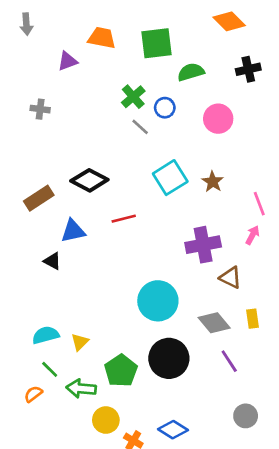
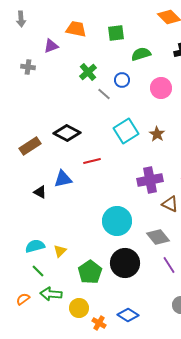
green square: (157, 43) -> (116, 33), size x0.7
green cross: (133, 97) -> (88, 72), moved
gray cross: (40, 109) -> (28, 67), moved
blue triangle: (73, 231) -> (63, 179), moved
green arrow: (81, 389) -> (51, 294), moved
orange semicircle: (33, 394) -> (23, 299), moved

